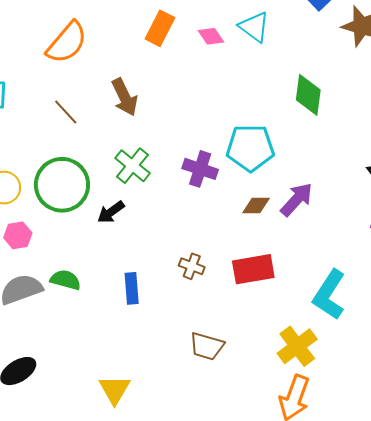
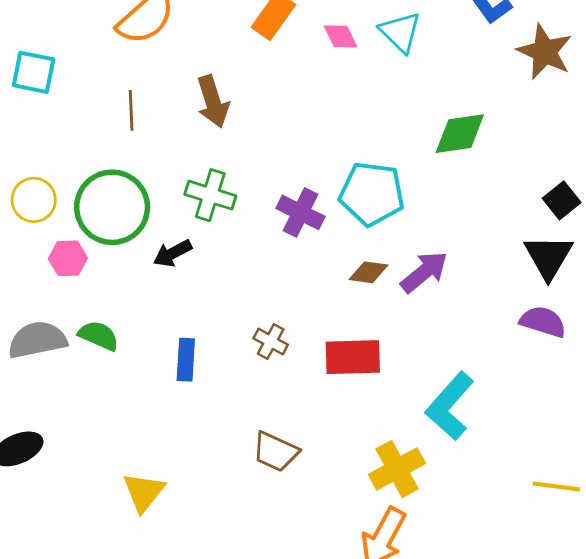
green diamond: (308, 95) -> (460, 134), turned 66
brown line: (66, 112) -> (131, 110), turned 32
green cross: (132, 166) -> (210, 195), turned -30
pink hexagon: (18, 235) -> (68, 258), moved

